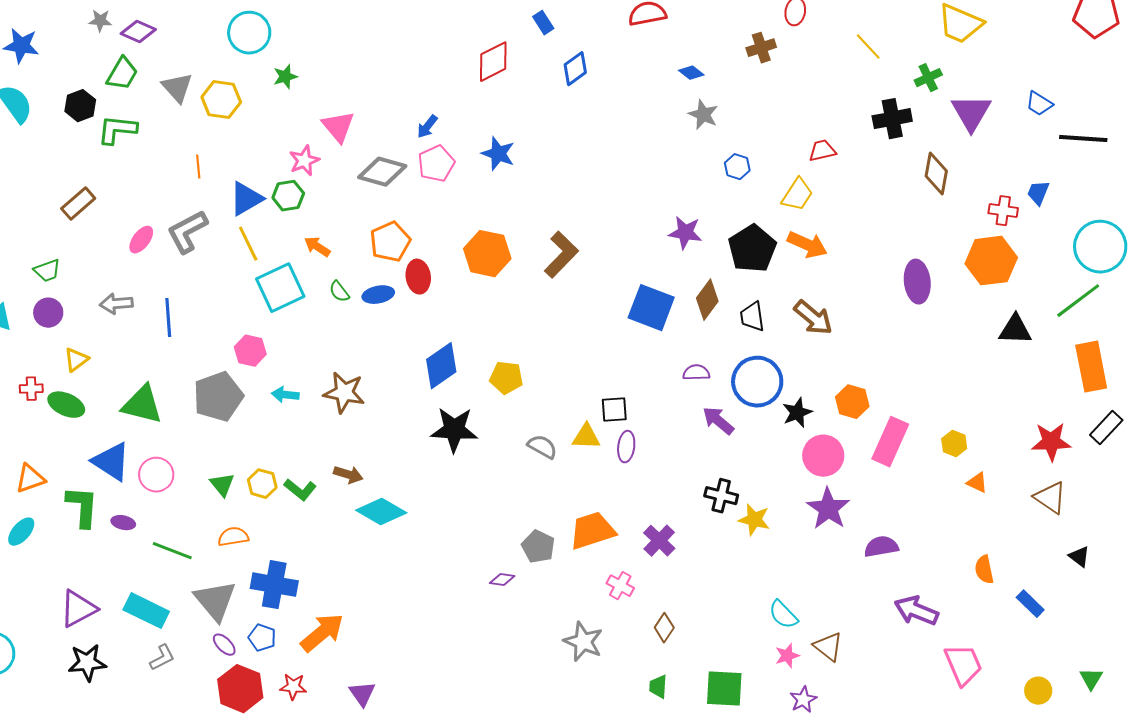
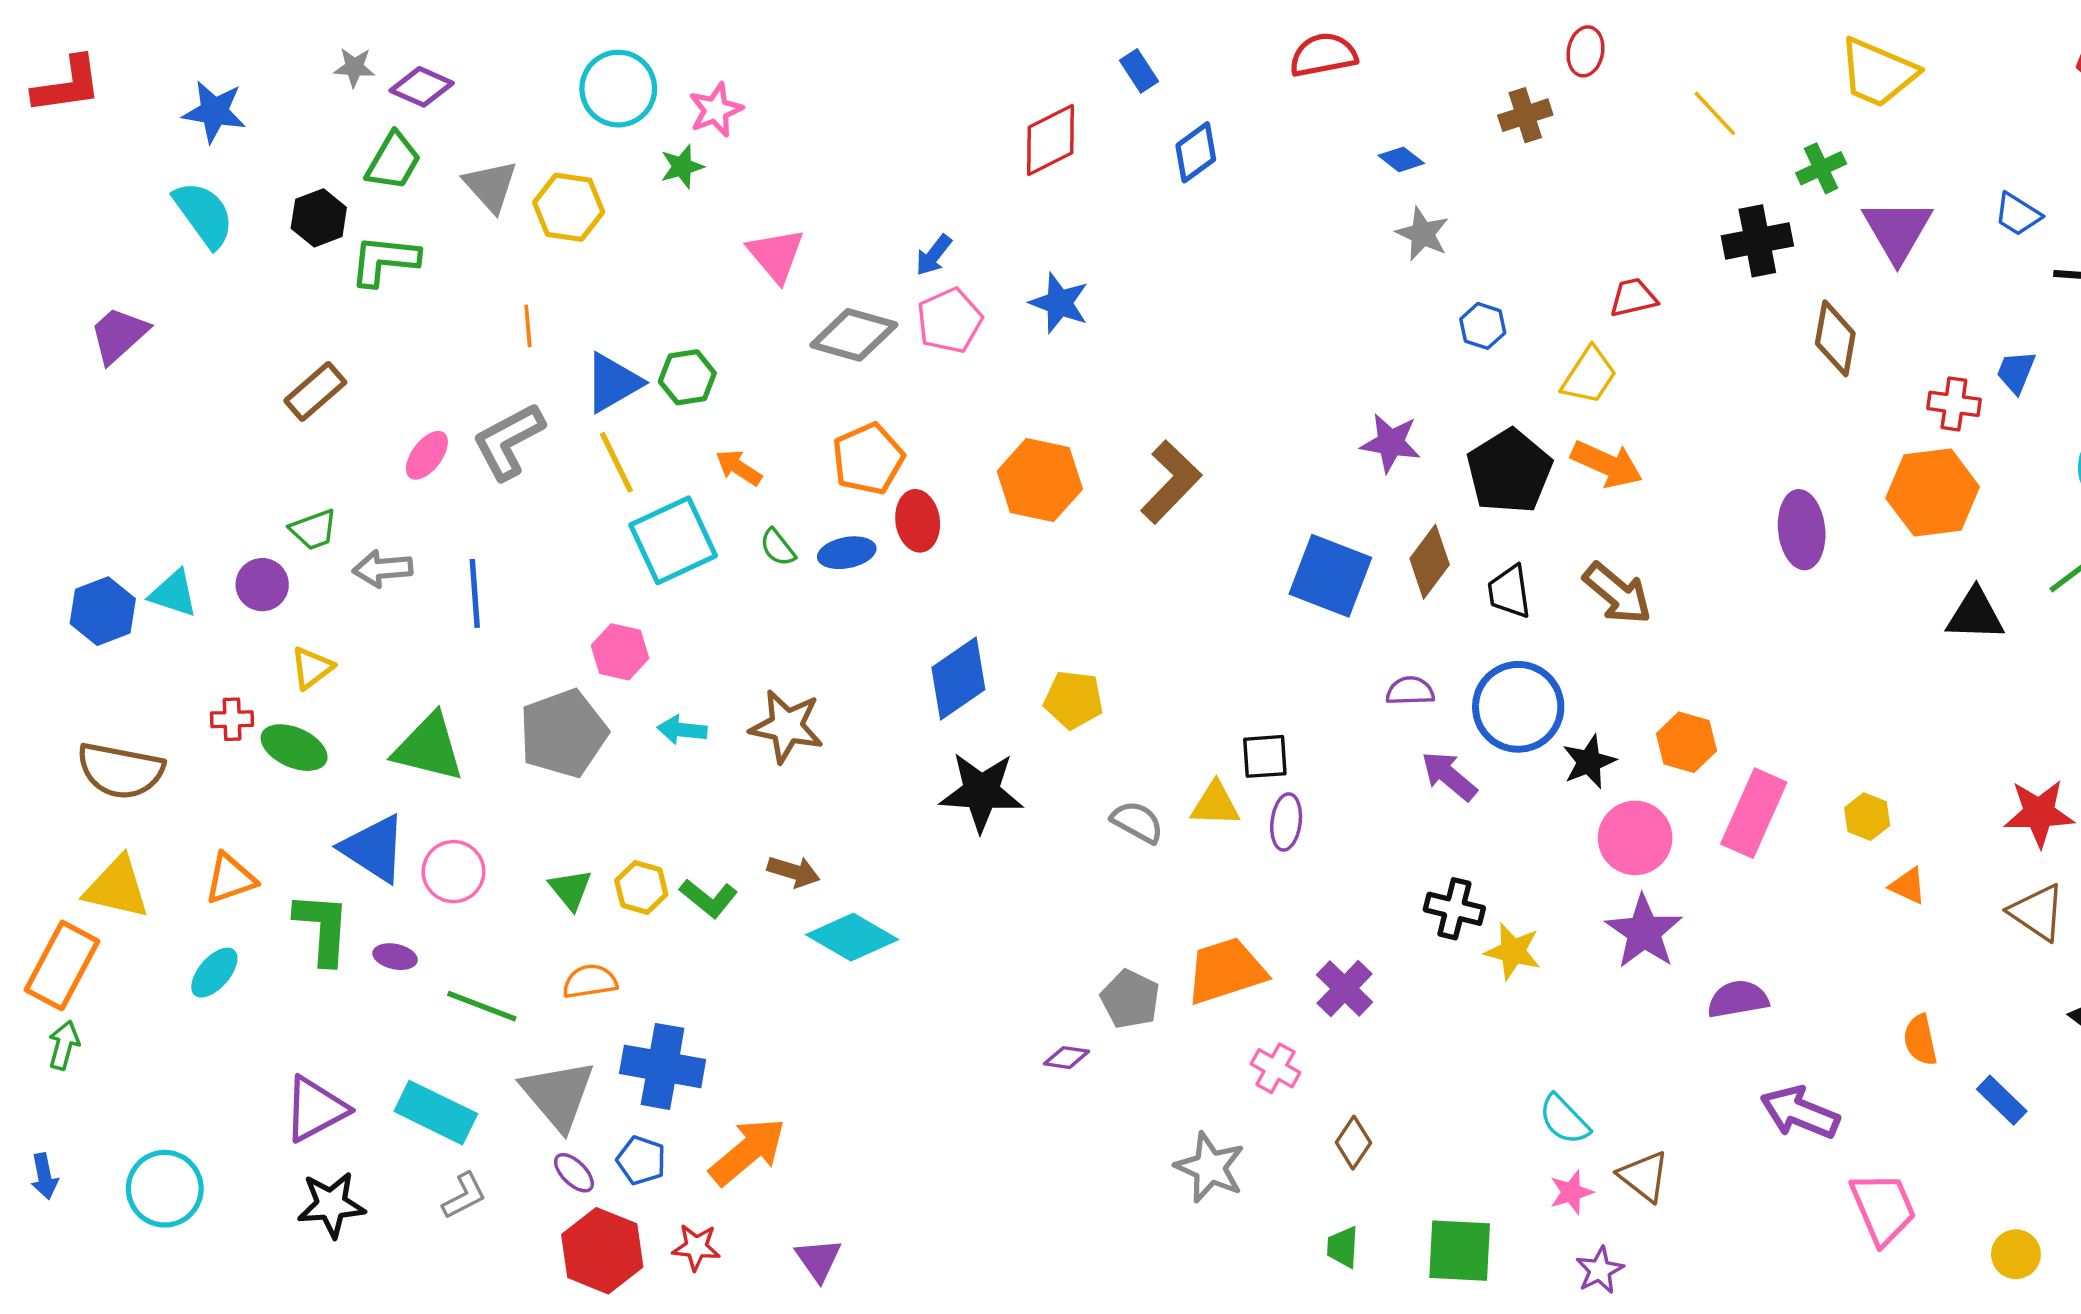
pink star: (304, 161) -> (716, 110), moved
green trapezoid: (47, 271) -> (314, 530), moved

